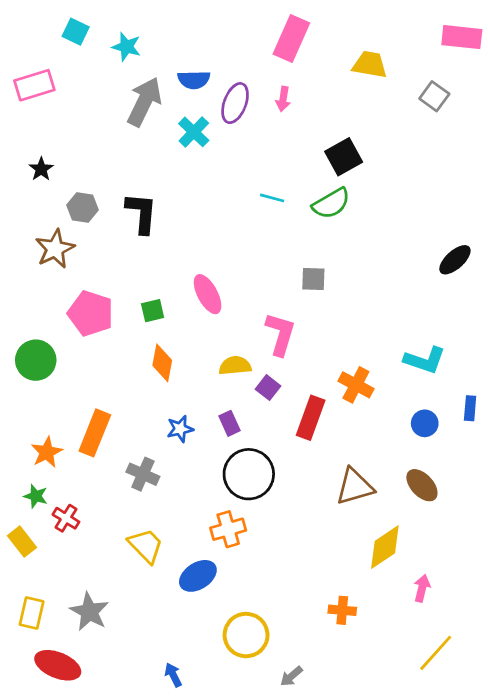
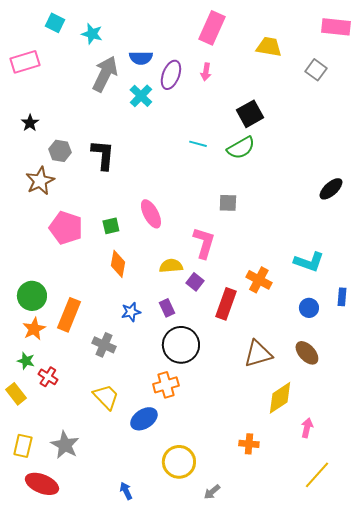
green circle: (36, 360) -> (32, 296), moved

